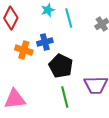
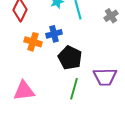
green line: (65, 97) -> (74, 89), turned 30

